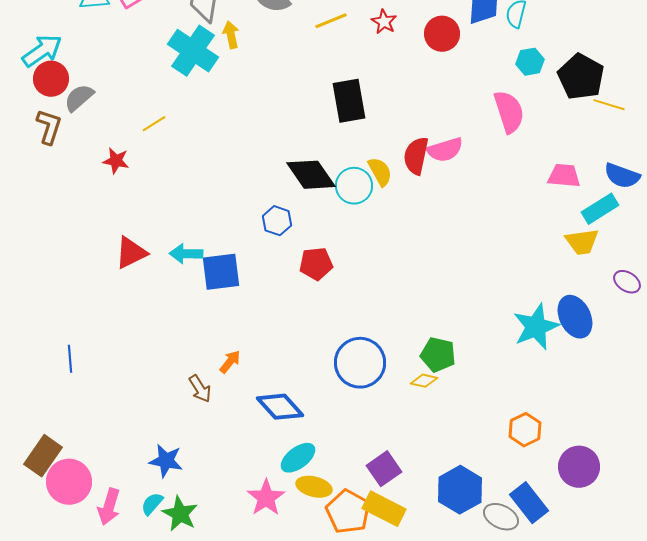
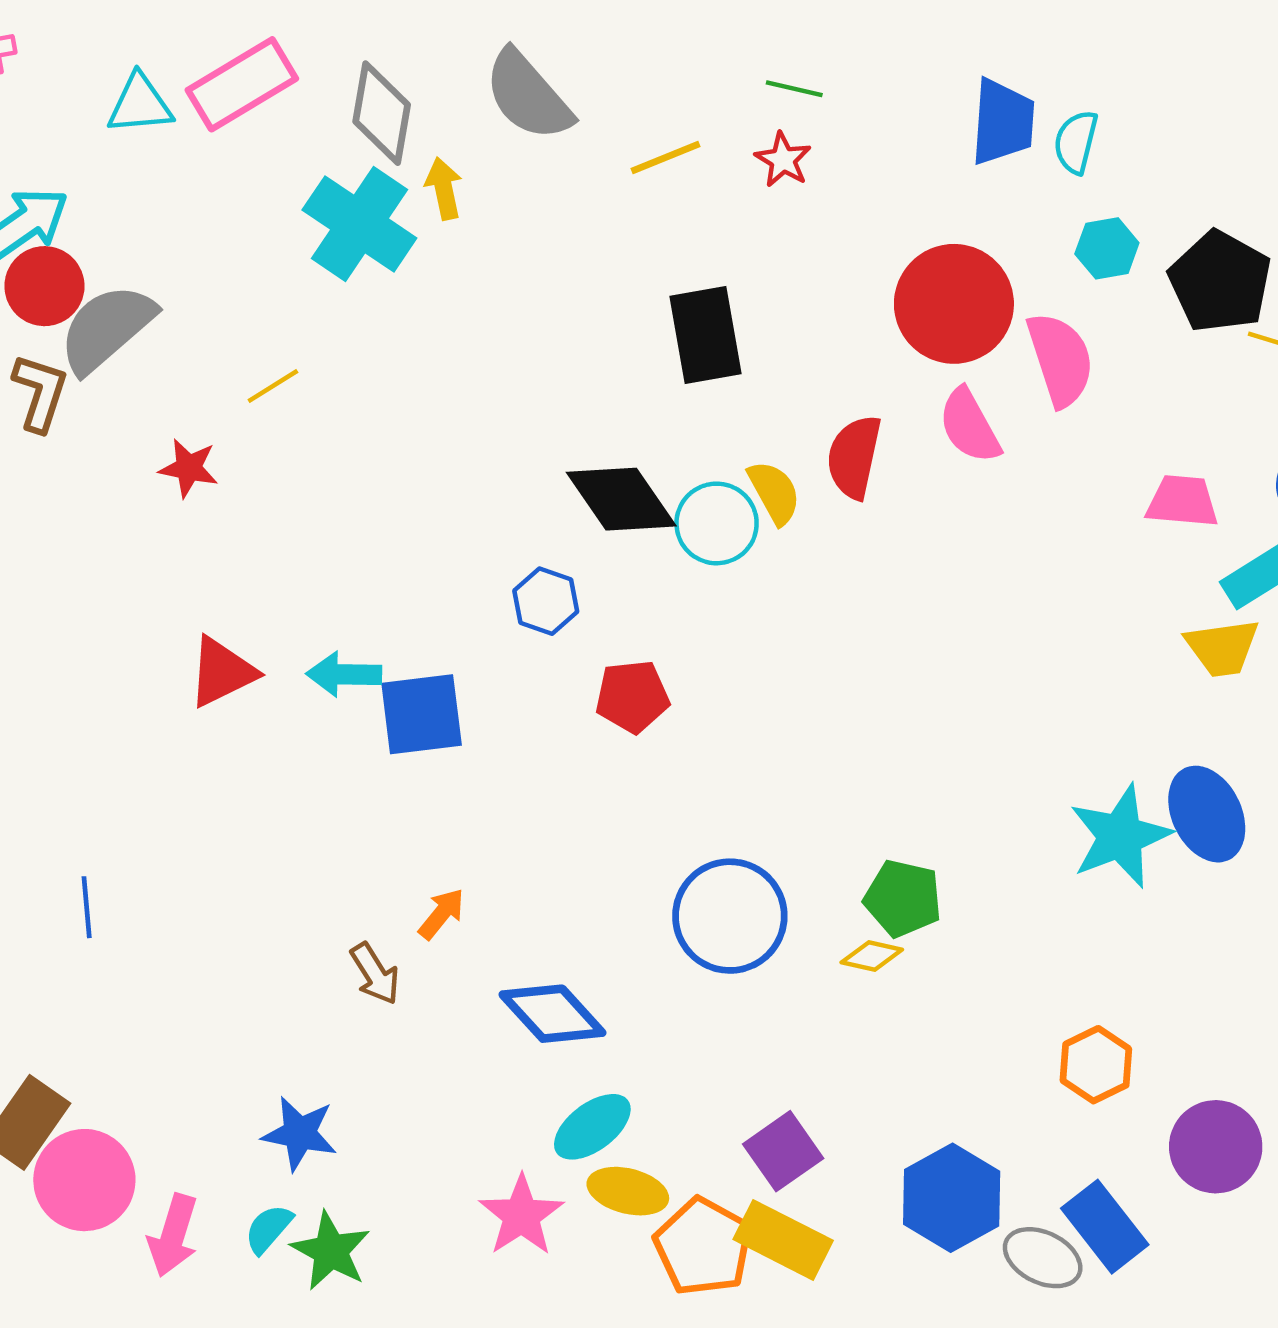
red circle: (442, 34) -> (954, 304), moved, size x1.5
gray semicircle: (79, 98) -> (107, 328), size x1.5
pink semicircle: (445, 150) -> (969, 426), moved, turned 78

